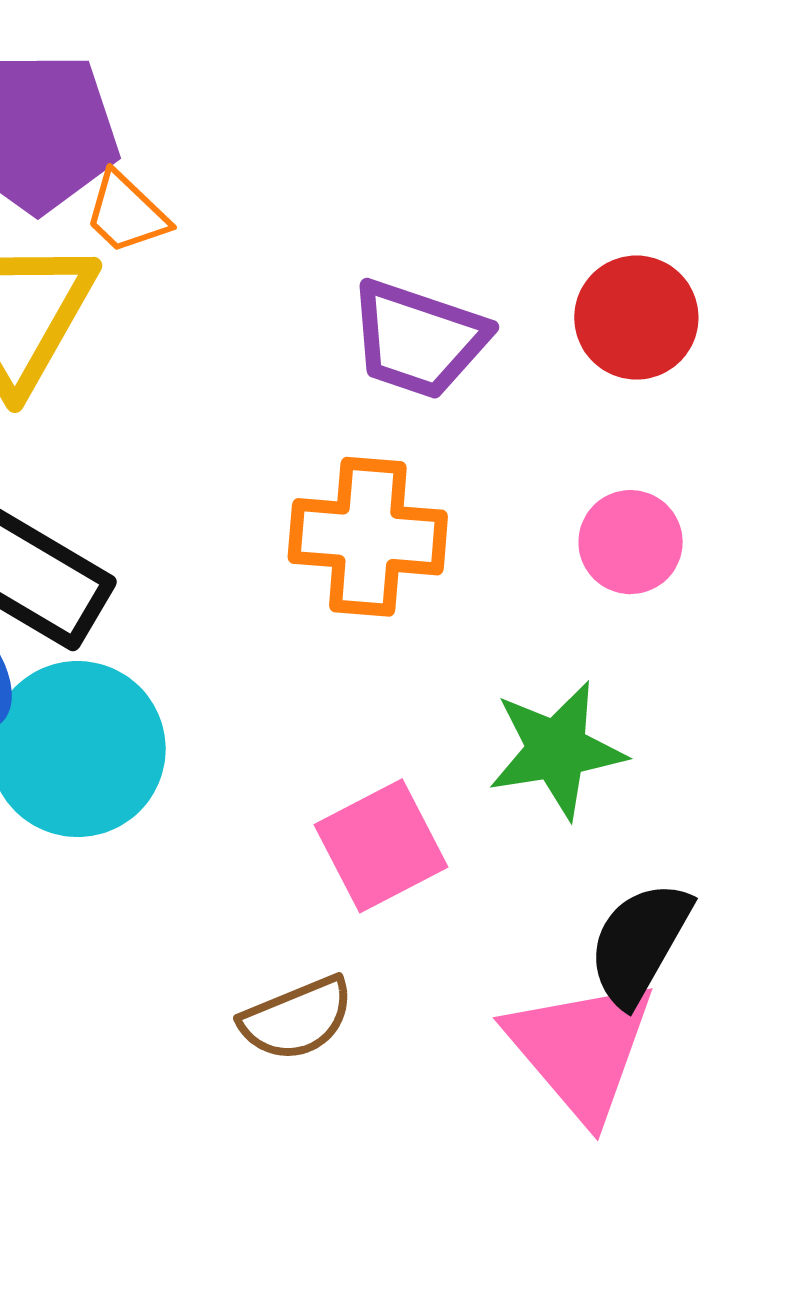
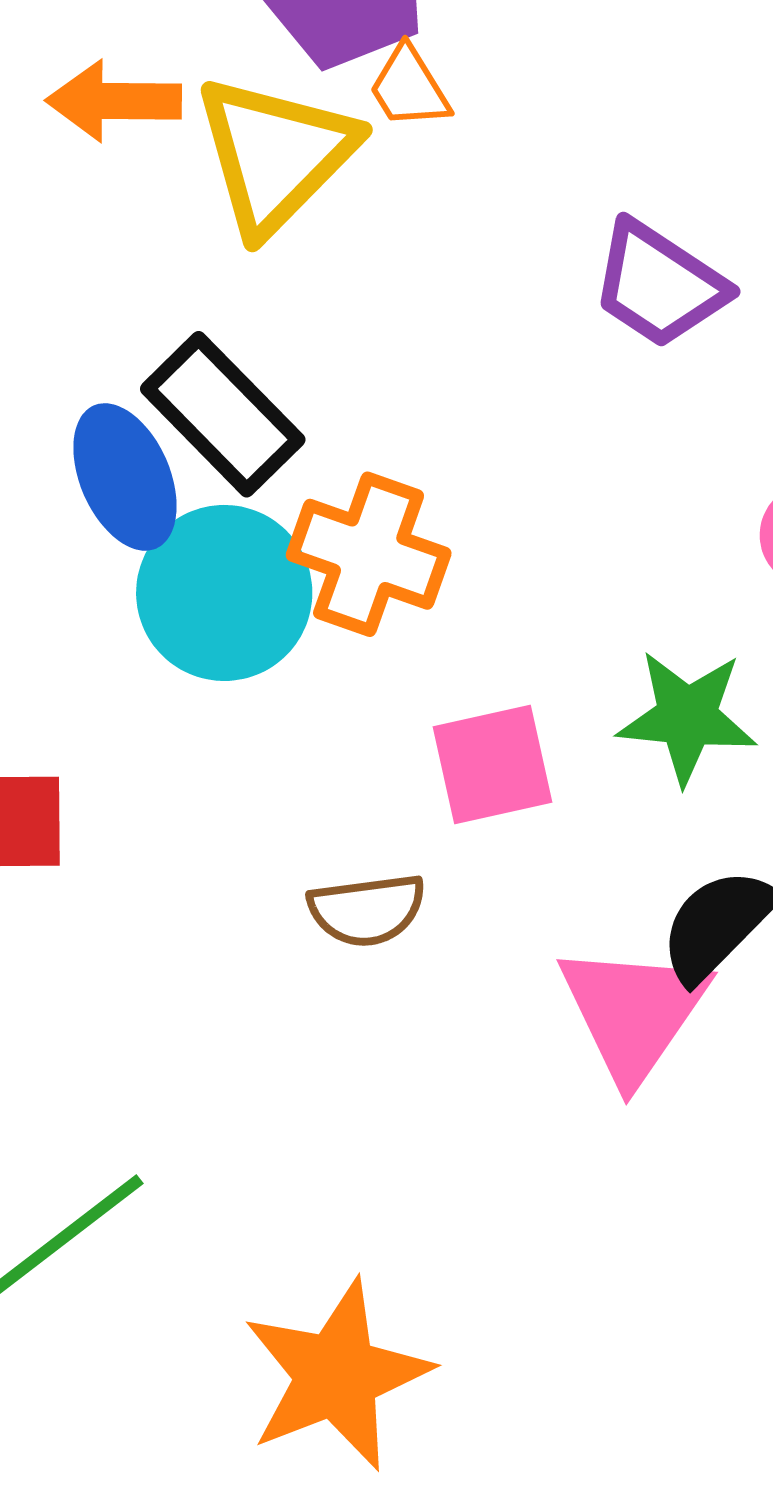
orange cross: (368, 537) -> (369, 554), moved

